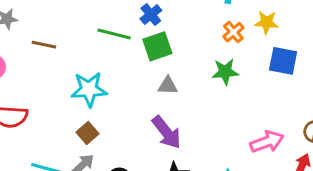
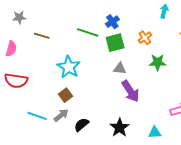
orange cross: (233, 32) -> (145, 38), moved
cyan star: (89, 89) -> (69, 67), turned 30
purple arrow: (167, 132) -> (130, 91), moved

